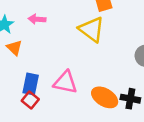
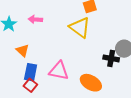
orange triangle: (14, 48) -> (23, 50), moved
black cross: (130, 99) -> (111, 58), moved

